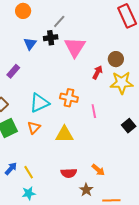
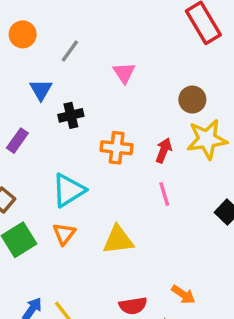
gray line: (59, 21) -> (70, 51), moved
black cross: (51, 38) -> (71, 115), moved
pink triangle: (75, 47) -> (124, 73), moved, size x0.6
red arrow: (98, 72) -> (164, 150), moved
orange cross: (69, 98) -> (117, 148), moved

